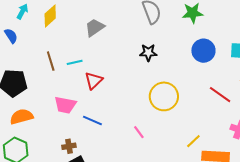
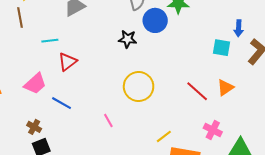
blue circle: (203, 51) -> (155, 20), moved
brown line: (51, 61) -> (20, 17), moved
pink trapezoid: (65, 105) -> (35, 84), turned -60
brown cross: (69, 146) -> (34, 127), turned 32

